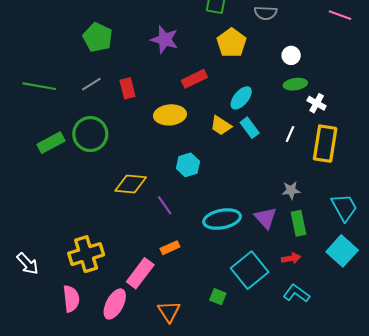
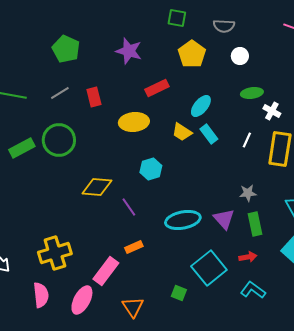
white circle: (291, 55) -> (240, 56), moved

